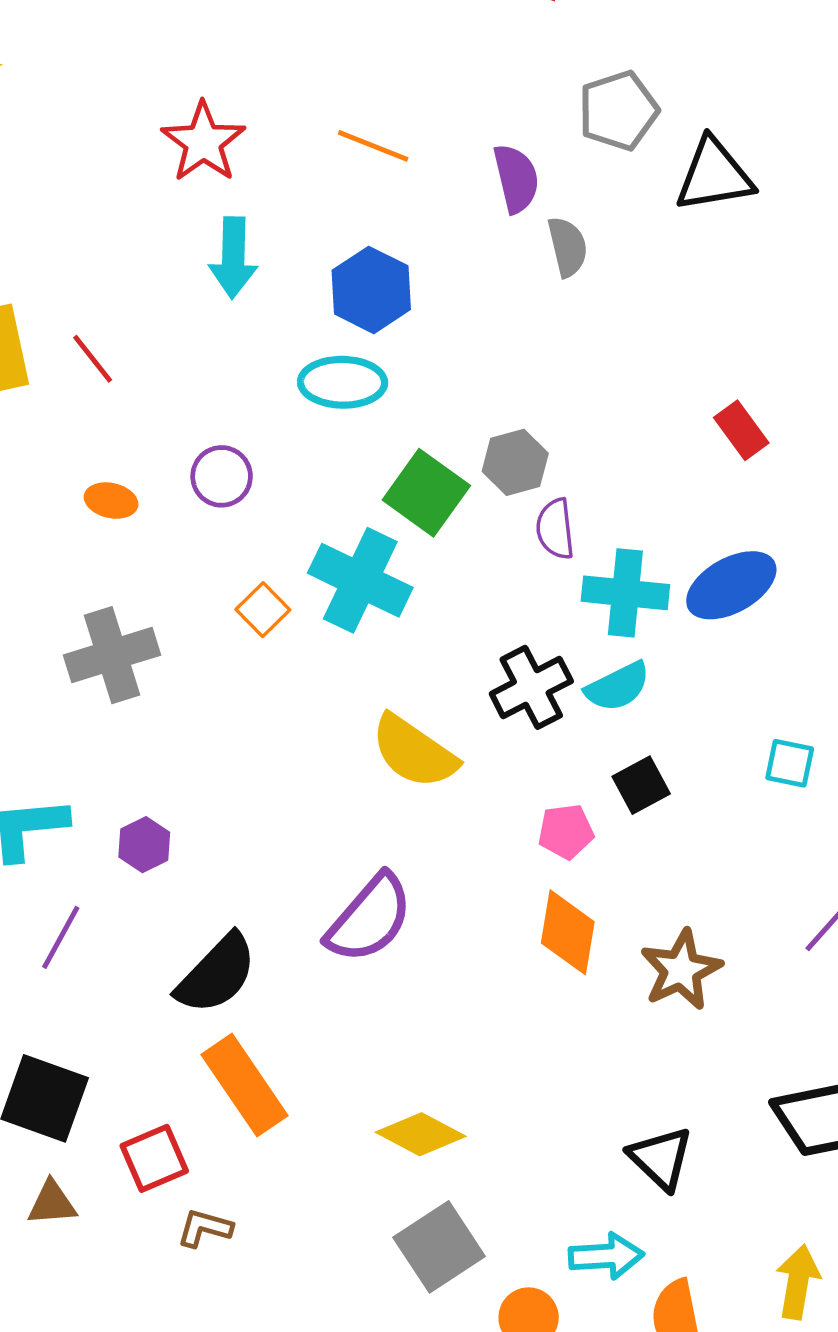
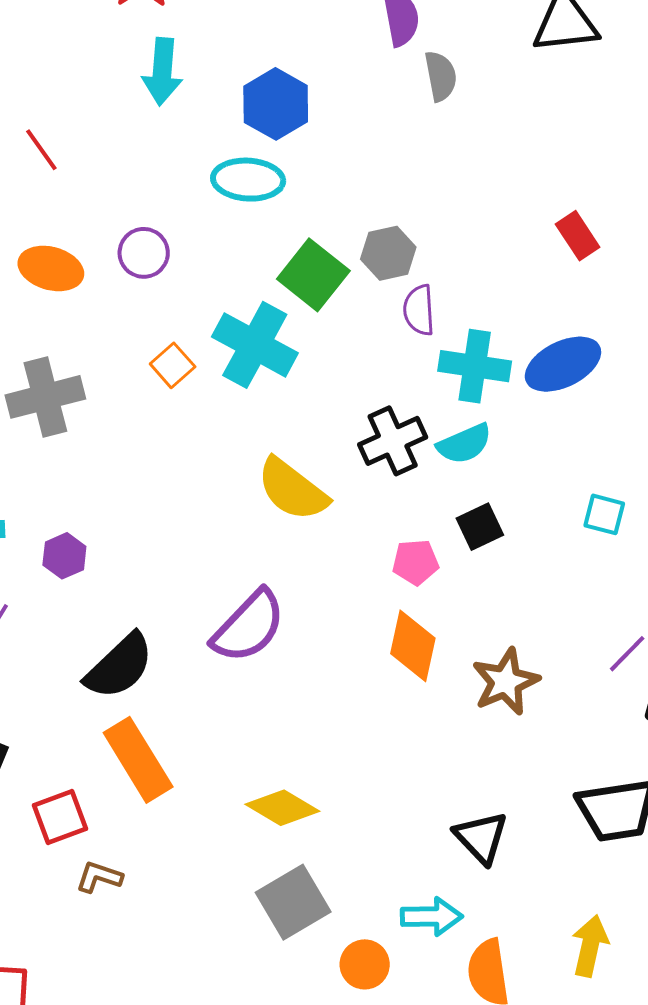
orange ellipse: (111, 501) -> (51, 268), size x1.5

